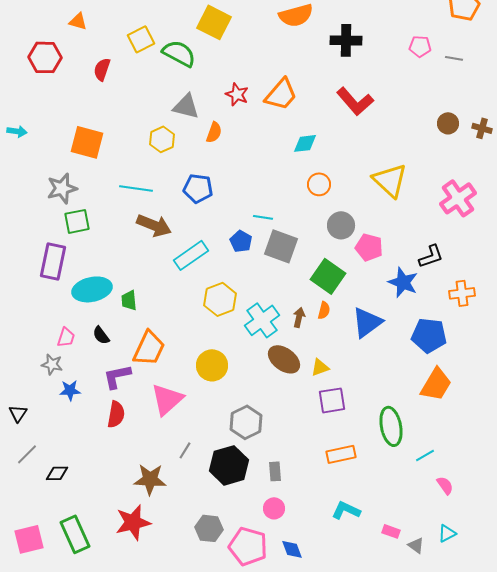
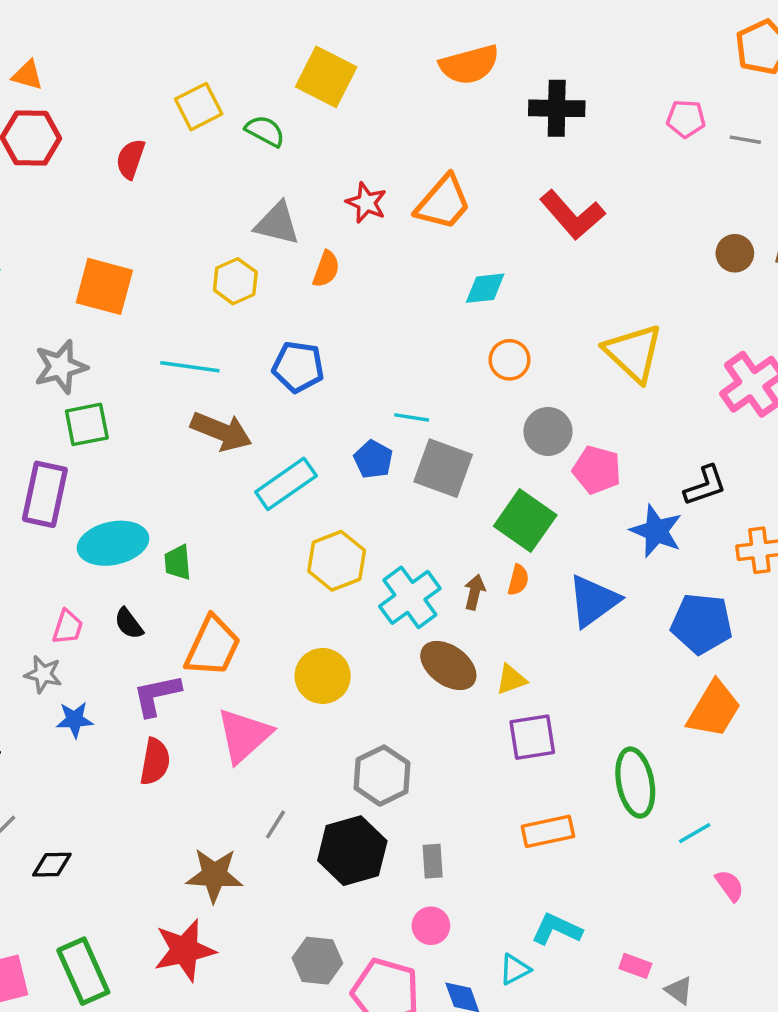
orange triangle: (78, 21) -> (27, 75), moved
green semicircle: (179, 53) -> (265, 131), size x0.7
cyan triangle: (447, 533) -> (515, 969), moved

